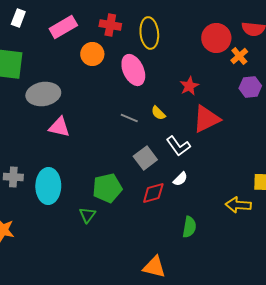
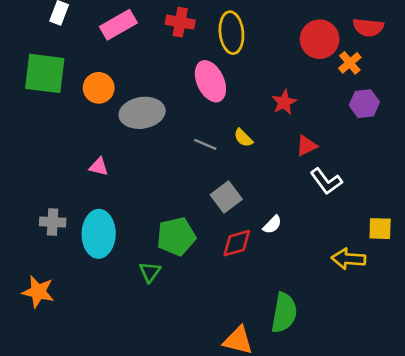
orange circle: (92, 54) -> (99, 88), moved
gray ellipse: (43, 94) -> (142, 113), moved
red triangle: (206, 119) -> (306, 146), size x0.6
pink triangle: (59, 127) -> (99, 167), moved, size x0.7
white L-shape: (178, 146) -> (326, 181), moved
green semicircle: (189, 227) -> (284, 313), moved, size x1.4

